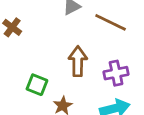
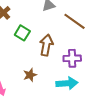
green square: (37, 85) -> (22, 33), moved

